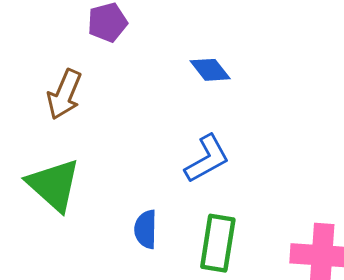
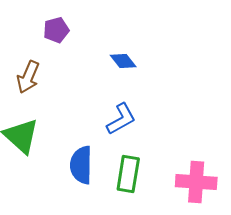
blue semicircle: (146, 229) -> (81, 165), size x1.5

